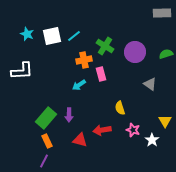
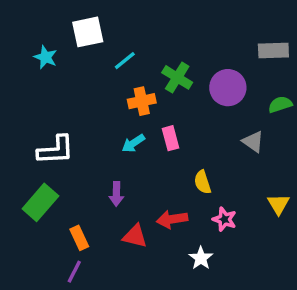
gray rectangle: (162, 13) -> (273, 50), moved
white square: (52, 36) -> (88, 32), moved
green semicircle: (166, 54) -> (280, 104), moved
white L-shape: (22, 71) -> (56, 150), moved
pink rectangle: (101, 74) -> (170, 138), moved
green rectangle: (46, 118) -> (40, 202), moved
white star: (152, 140) -> (201, 258), moved

